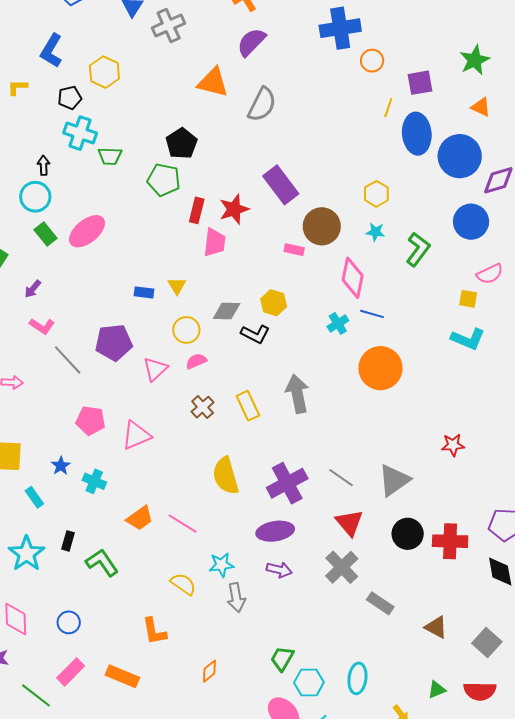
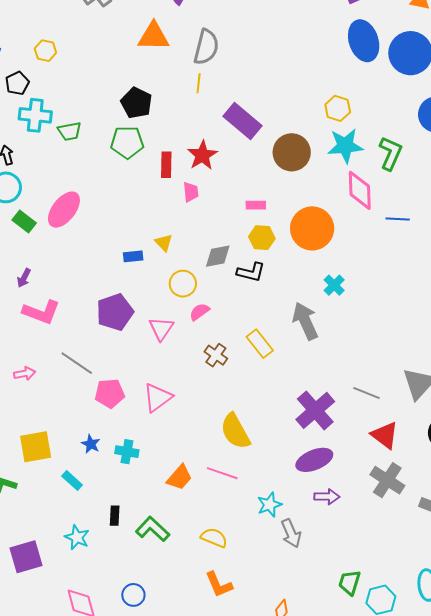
yellow hexagon: (104, 72) -> (45, 51), size x0.7
yellow line: (388, 108) -> (199, 83), moved
cyan star: (375, 232) -> (345, 146), size x1.8
pink trapezoid: (215, 242) -> (191, 192), size x0.7
pink rectangle: (294, 250) -> (256, 205), moved
pink diamond: (353, 278) -> (360, 190), moved
blue line: (372, 314) -> (398, 219), moved
cyan cross: (338, 324) -> (334, 285), moved
pink L-shape: (42, 326) -> (41, 312), size x1.5
gray line: (68, 360) -> (77, 363), moved
orange circle: (380, 368) -> (312, 228), moved
yellow semicircle: (226, 476) -> (235, 431), moved
cyan star: (27, 554) -> (77, 537), size x0.7
yellow semicircle: (183, 584) -> (214, 538), moved

